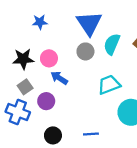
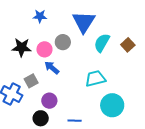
gray circle: (85, 51) -> (63, 42), moved
gray square: (25, 87) -> (31, 81), moved
purple circle: (46, 101) -> (49, 101), moved

